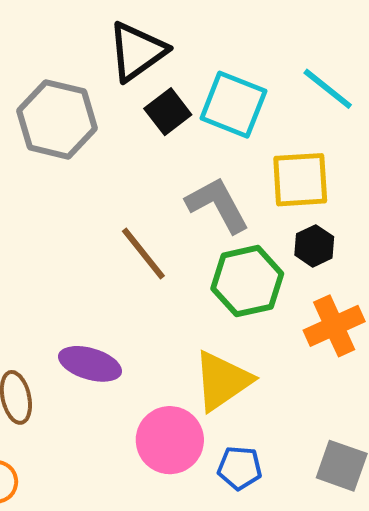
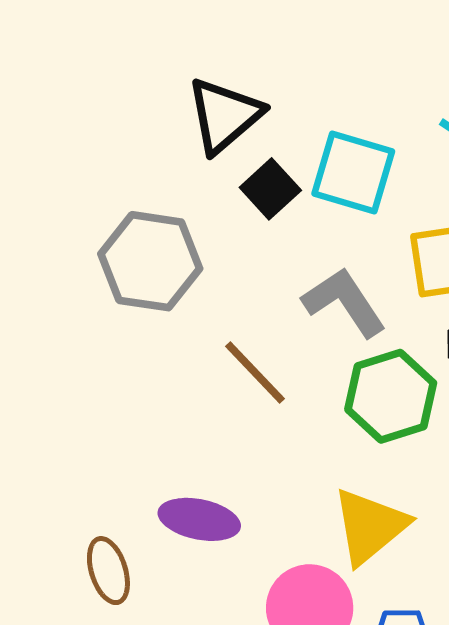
gray hexagon: (57, 119) -> (150, 261), moved

